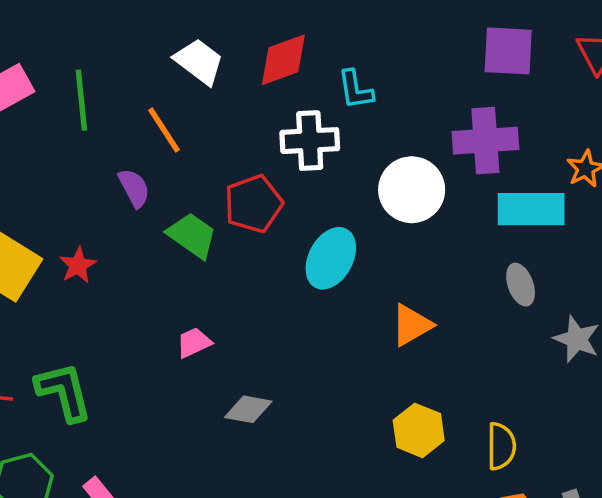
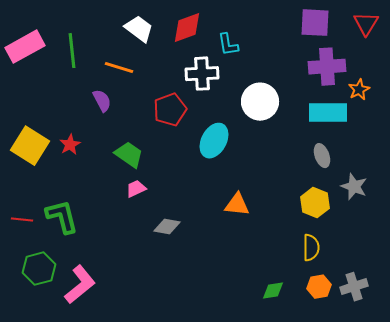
orange line: (164, 130) -> (119, 68), turned -40
purple cross: (485, 141) -> (327, 67), moved
green trapezoid: (192, 235) -> (129, 155), moved
orange triangle: (412, 325) -> (237, 205), moved, turned 36
yellow hexagon: (419, 430) -> (315, 203), moved

